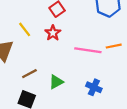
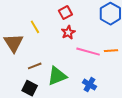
red star: (53, 33) -> (68, 32), moved
green triangle: (56, 82) -> (57, 76), size x1.5

